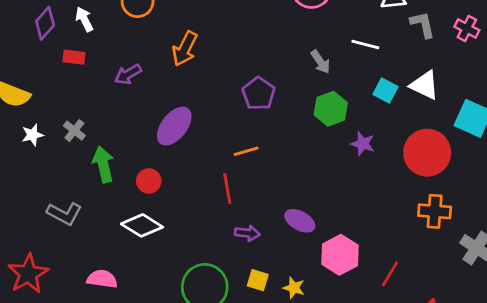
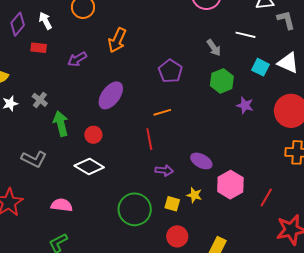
yellow star: (294, 288) -> (194, 195), moved

